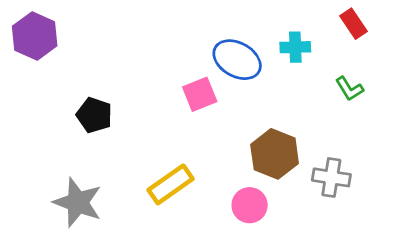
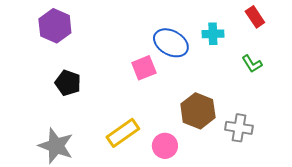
purple hexagon: (35, 36) -> (55, 26), moved
pink circle: (250, 205) -> (165, 146), moved

